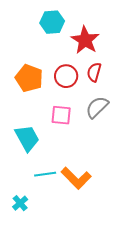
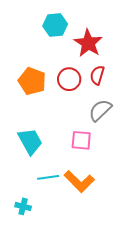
pink square: (61, 115) -> (81, 140), moved
cyan cross: (20, 203) -> (23, 206), turned -35

